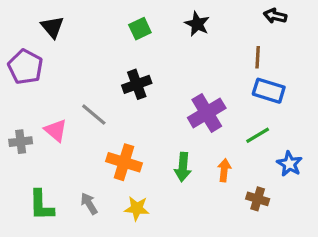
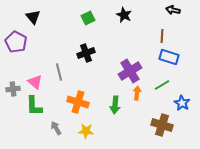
gray line: (94, 115) -> (59, 72), turned 36
orange arrow: (224, 170) -> (137, 93), moved
brown cross: (258, 199) -> (162, 125), size x1.5
green L-shape: (41, 205) -> (34, 106), moved

